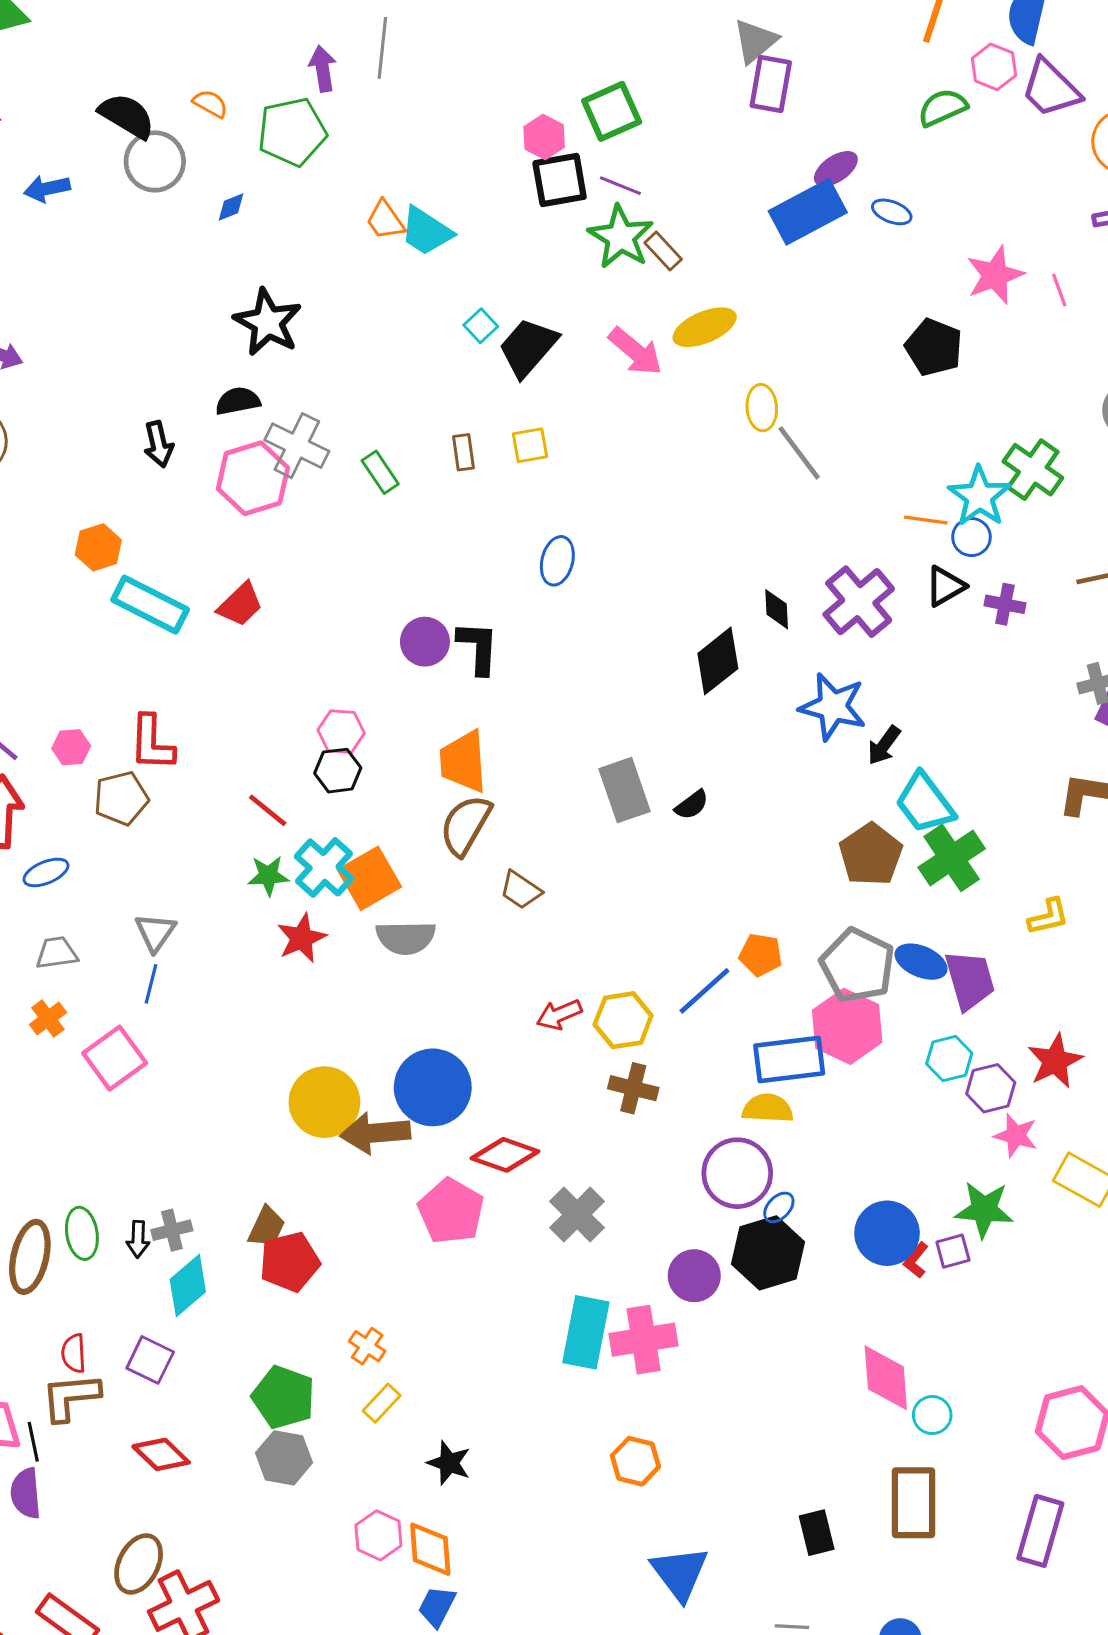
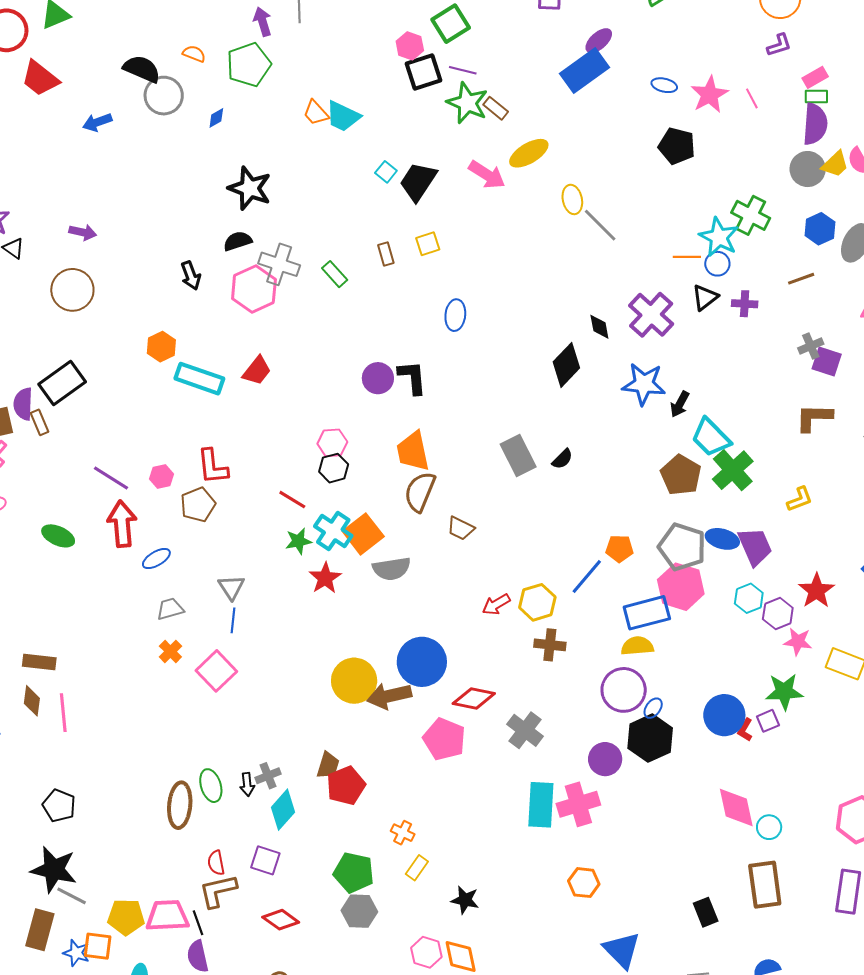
blue ellipse: (892, 212) -> (664, 85), moved

